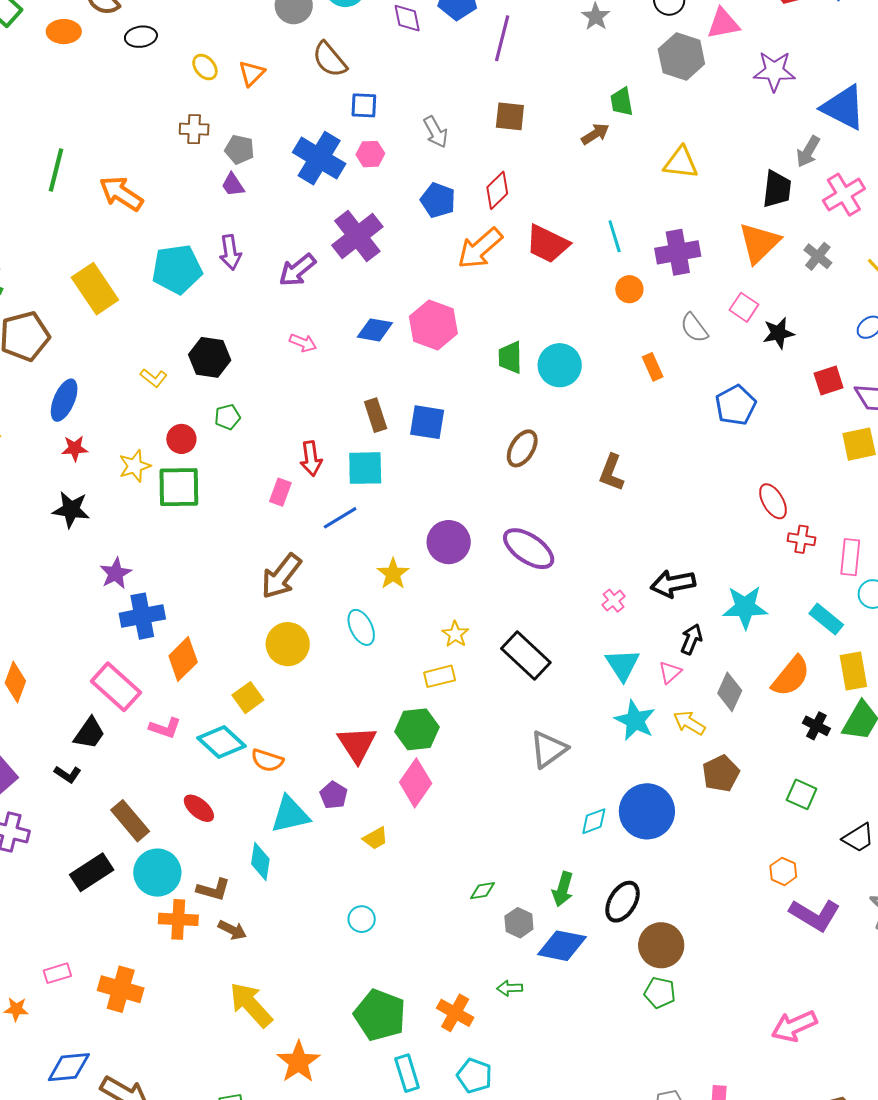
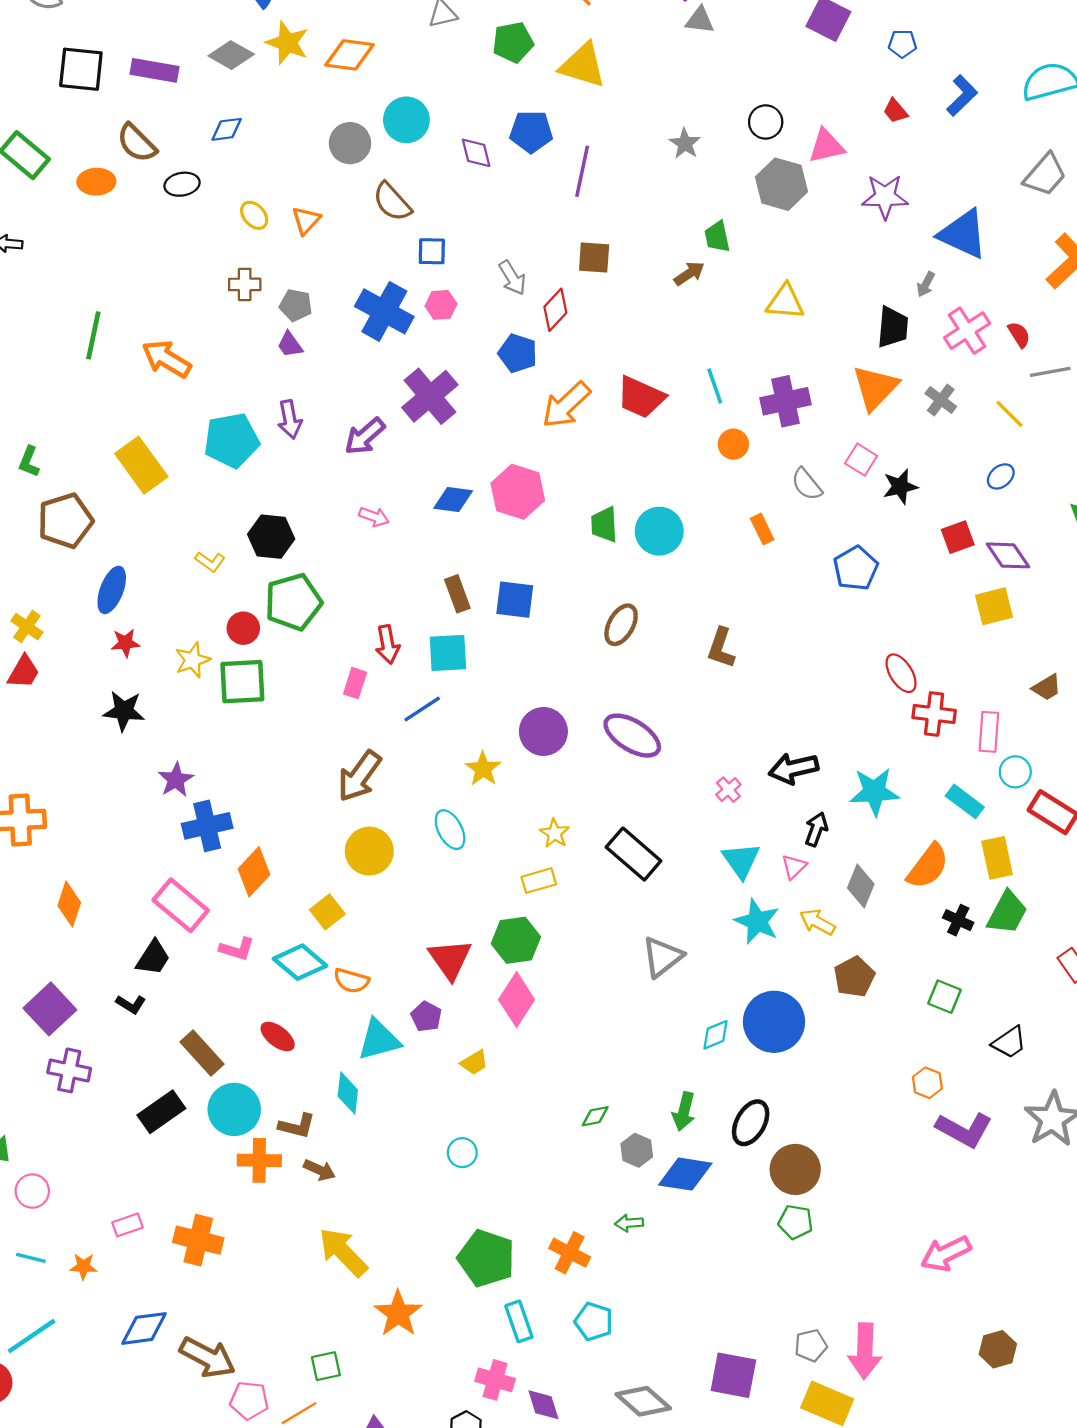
gray arrow: (808, 151) -> (926, 284), size x0.7
red diamond: (497, 190) -> (555, 310), moved
green pentagon: (227, 417) -> (293, 602), size x2.0
red cross: (801, 539) -> (934, 714), size x1.4

